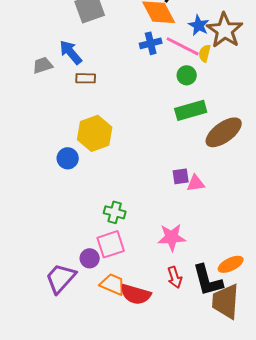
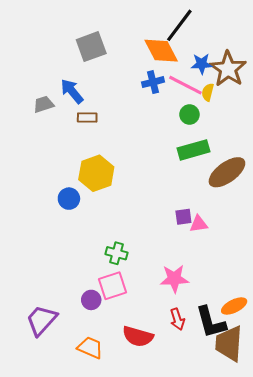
blue star: (199, 25) -> (202, 64), turned -30
purple trapezoid: (61, 278) -> (42, 320), moved
orange trapezoid: (113, 284) -> (90, 348), moved

